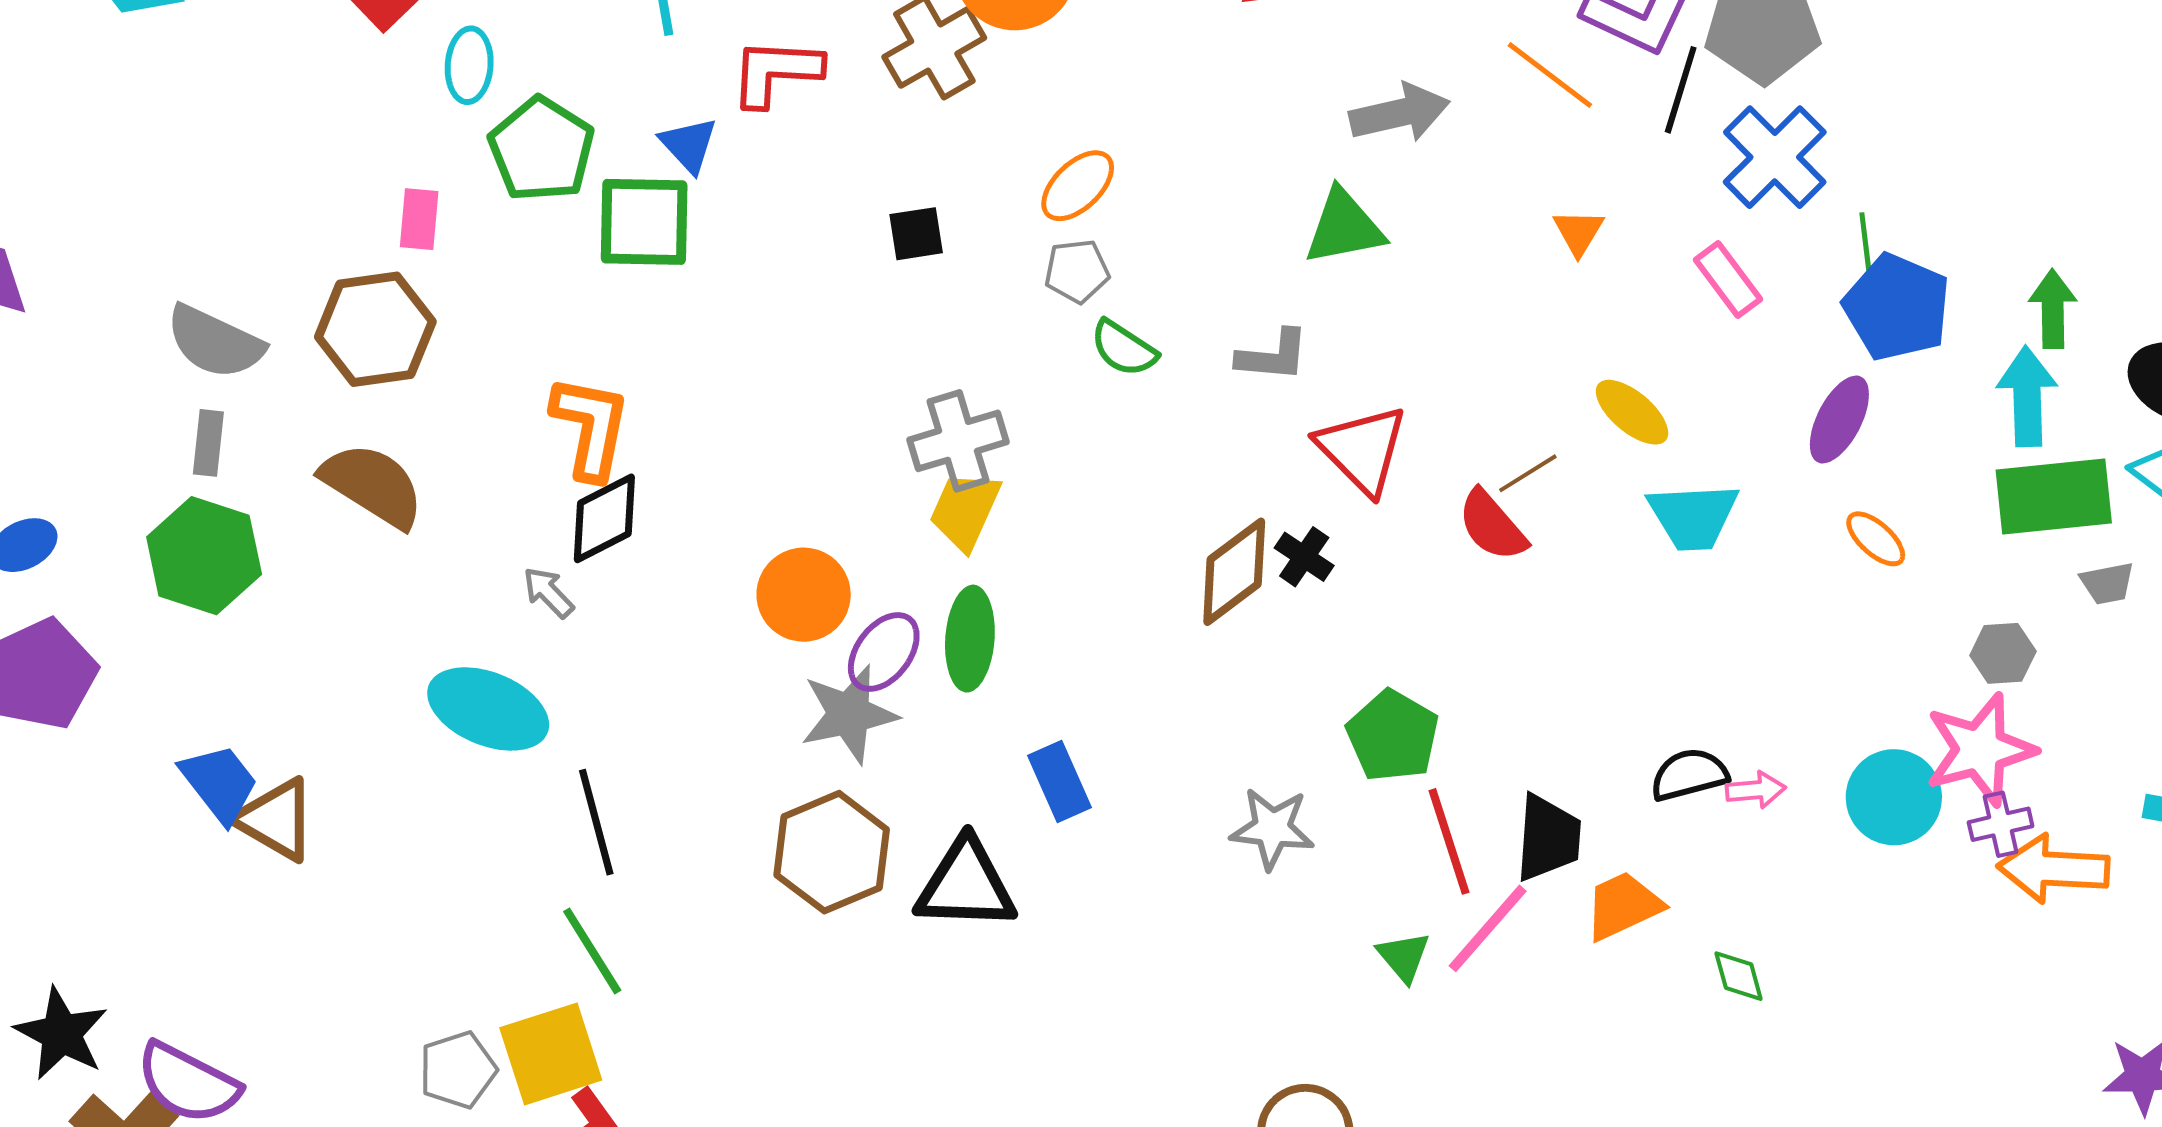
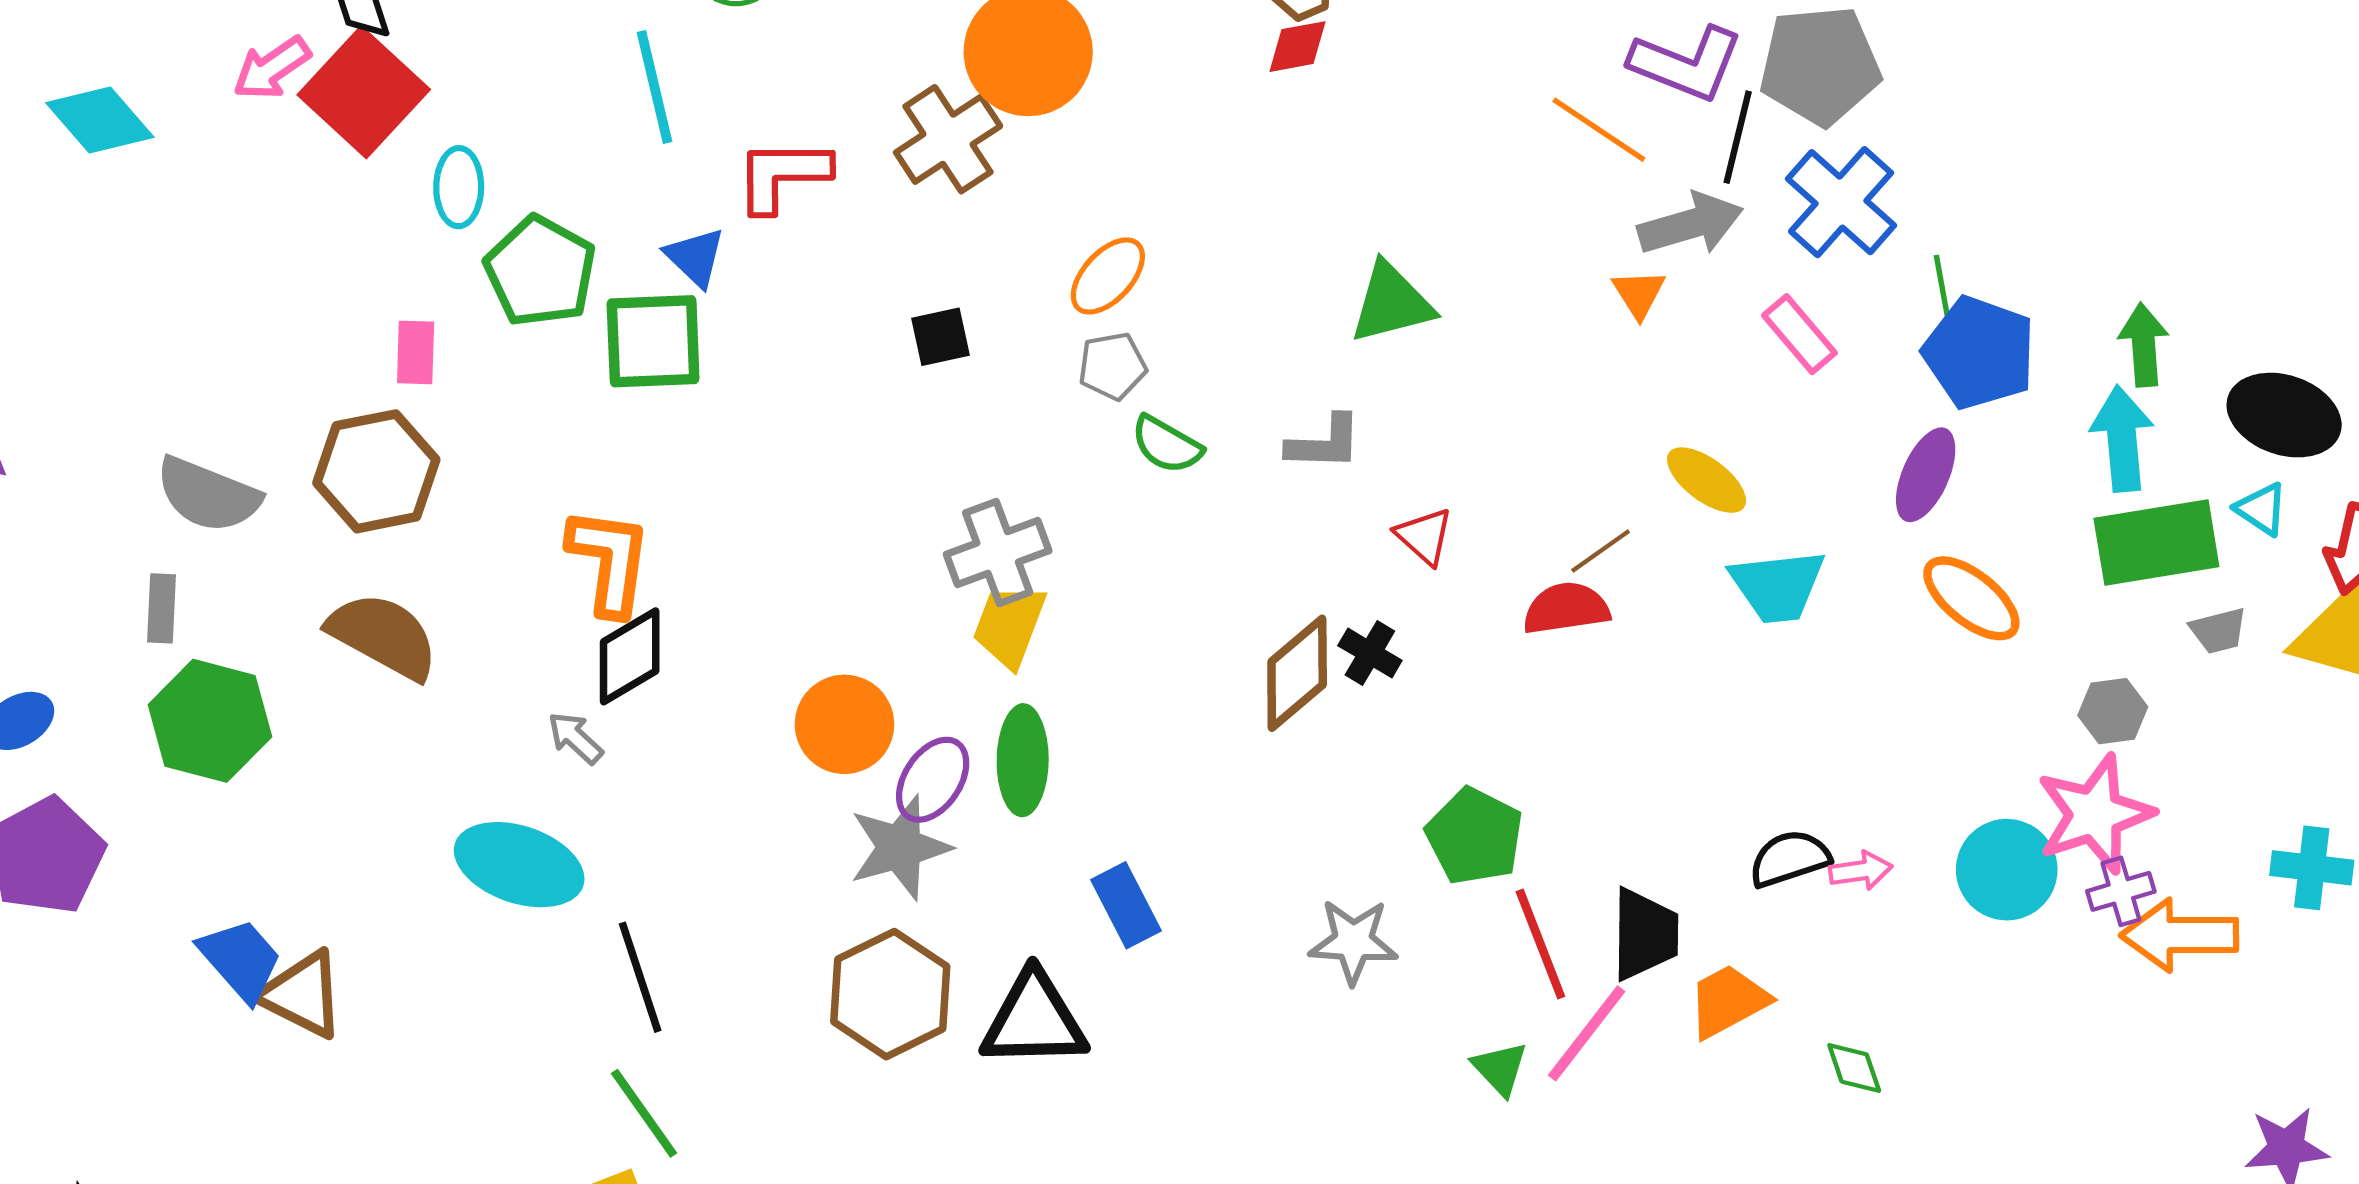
gray arrow: (1400, 113) -> (1691, 224), moved
gray rectangle: (208, 443) -> (162, 608), moved
red triangle: (1362, 449) -> (1424, 536), size x0.6
red semicircle: (1492, 526) -> (1566, 608), turned 126
orange ellipse: (1876, 539) -> (1971, 598), size x1.5

